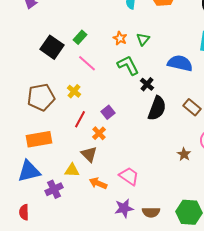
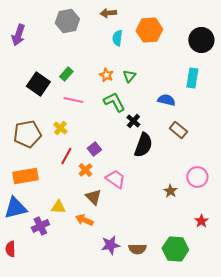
pink line: (87, 63) -> (73, 100), turned -30
blue semicircle: (180, 63) -> (166, 100), size x0.7
brown rectangle: (192, 107) -> (178, 130), moved
brown triangle: (89, 154) -> (93, 197), moved
pink trapezoid: (129, 176) -> (115, 179), moved

